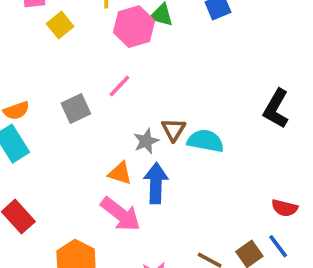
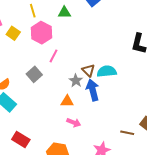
pink hexagon: (134, 27) -> (41, 33), moved
blue arrow: (156, 183) -> (93, 90), moved
pink arrow: (121, 214) -> (74, 123), size x0.6

